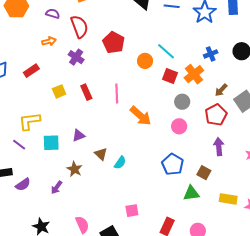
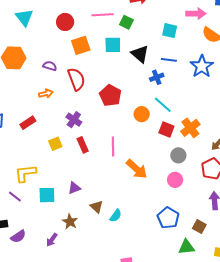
blue cross: (211, 54) -> (157, 77), moved
purple cross: (76, 57) -> (74, 120), moved

